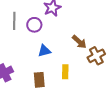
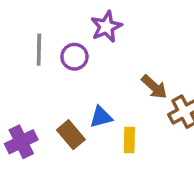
blue triangle: (44, 51) -> (101, 117), moved
brown rectangle: (39, 80) -> (71, 135), moved, turned -35

